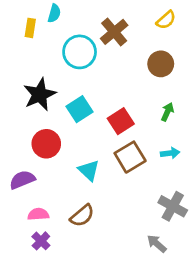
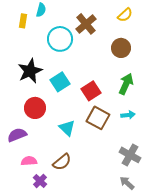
green arrow: (167, 112) -> (126, 84), size x1.5
brown square: (130, 157) -> (98, 118), turned -30
purple cross: (41, 241) -> (40, 181), moved
gray arrow: (157, 244) -> (127, 183), moved

